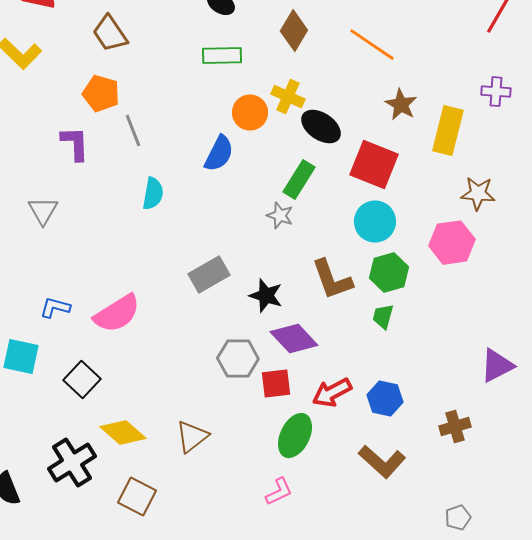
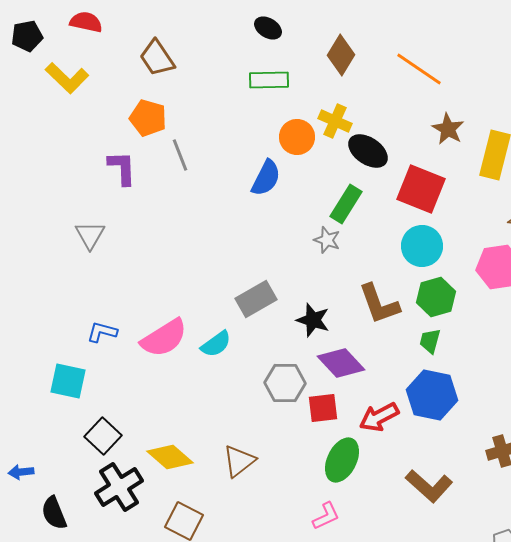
cyan semicircle: (153, 194) -> (216, 344), moved, turned 44
black square: (82, 380) -> (103, 436), moved
blue hexagon: (385, 399) -> (432, 395), moved, size x1.4

